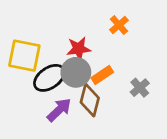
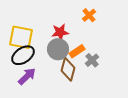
black ellipse: (49, 78) -> (23, 55), moved
gray cross: (140, 88) -> (92, 60), moved
purple arrow: (59, 110) -> (27, 76), moved

